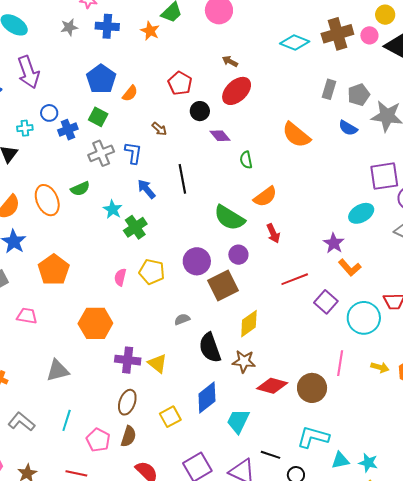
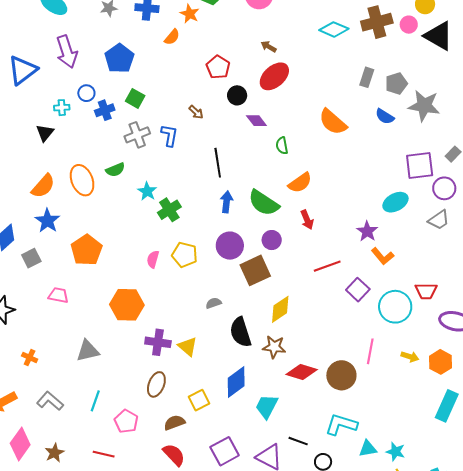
blue pentagon: (101, 79) -> (119, 58), moved
orange semicircle: (130, 93) -> (172, 37), moved
blue arrow: (146, 189) -> (227, 202), moved, turned 45
brown semicircle: (129, 436) -> (174, 423), moved, turned -130

